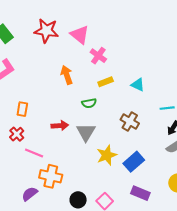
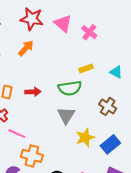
pink cross: (98, 56) -> (89, 32), moved
orange arrow: (67, 75) -> (26, 48), moved, turned 60
green semicircle: (89, 103) -> (70, 88), size x1.6
red arrow: (60, 126) -> (33, 92), moved

